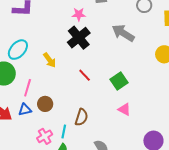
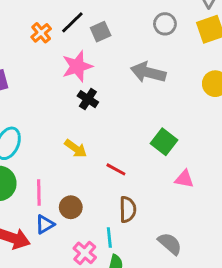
pink star: (79, 14) -> (77, 66), size x1.5
black cross: (79, 38) -> (88, 99), size x0.6
yellow arrow: (50, 60) -> (76, 148), moved
red line: (85, 75) -> (116, 169), moved

